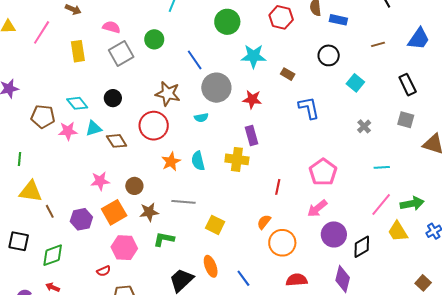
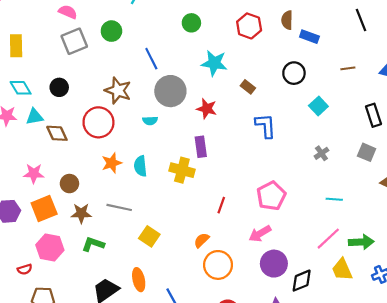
green circle: (227, 22) -> (191, 23), size x0.7
yellow rectangle: (78, 51) -> (16, 46), moved

